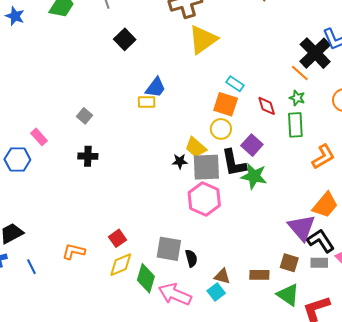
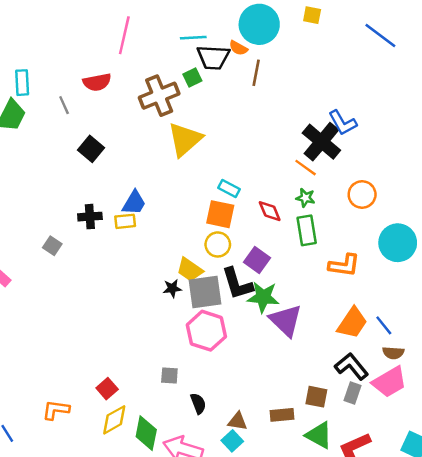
black cross: (88, 156) -> (90, 217), moved
orange L-shape: (323, 157) -> (344, 265), turned 44
purple triangle: (302, 228) -> (286, 321), moved
gray square: (169, 249) -> (169, 376), moved, size x0.6
gray rectangle: (319, 263) -> (352, 393), turned -66

